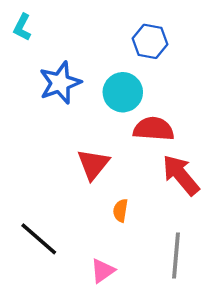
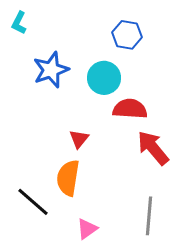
red triangle: (93, 164) -> (79, 139), size x0.7
orange semicircle: (120, 211) -> (68, 178), moved, size x1.8

